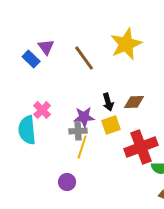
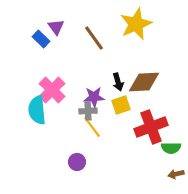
brown diamond: (134, 102) -> (144, 82), size x1.5
pink cross: (42, 110) -> (52, 90), size x1.5
yellow line: (82, 147) -> (92, 127), turned -55

